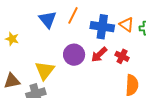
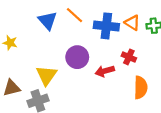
orange line: (73, 15) -> (75, 15), turned -72
red arrow: (99, 55) -> (105, 71), moved, turned 30

